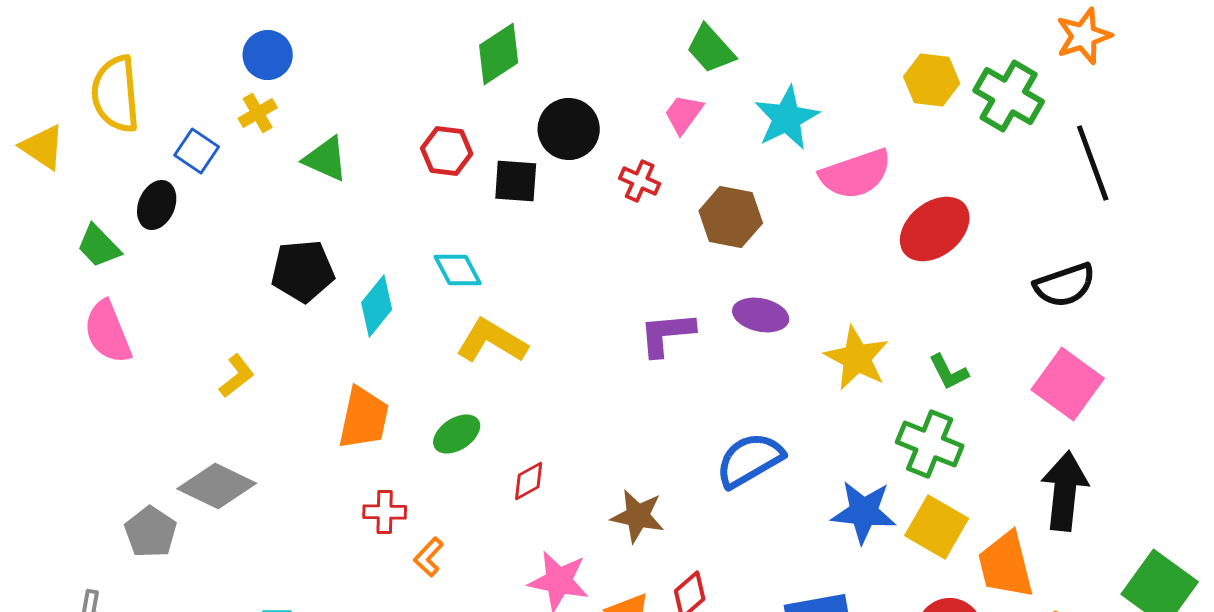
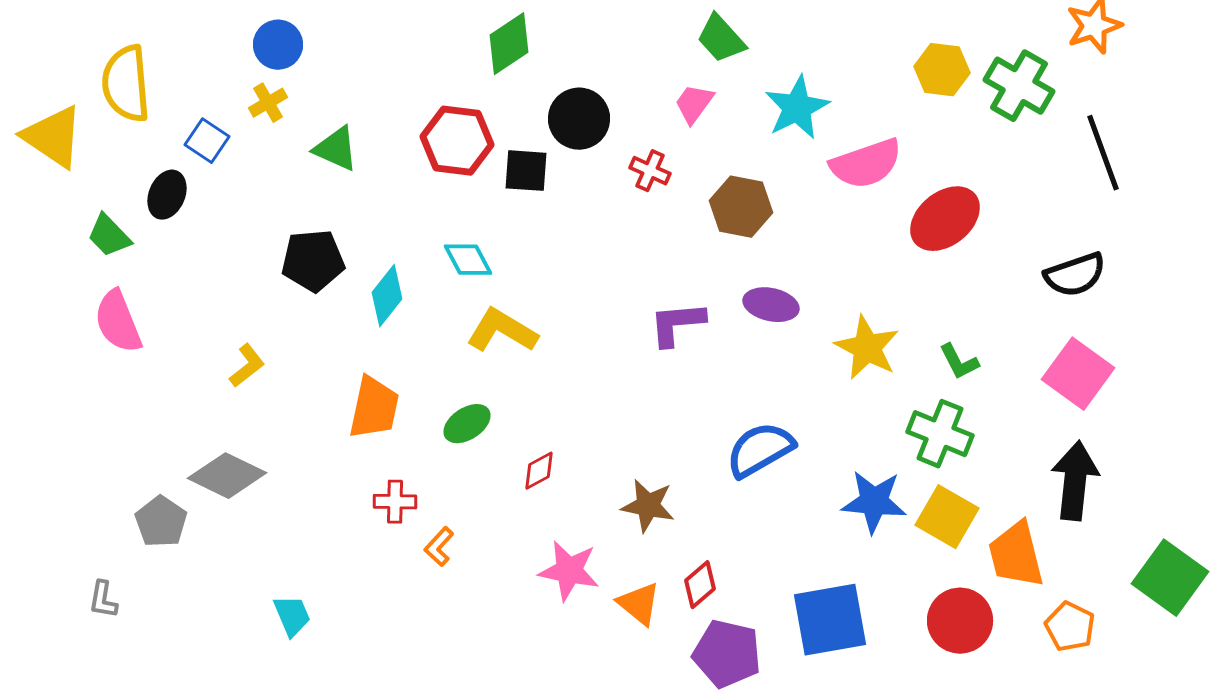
yellow triangle: (43, 147) -> (53, 137), size x1.4
red hexagon: (447, 151) -> (457, 141), size x1.4

